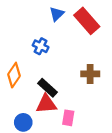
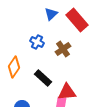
brown cross: (90, 74) -> (63, 49), moved, turned -35
red triangle: (46, 104) -> (67, 92), moved

